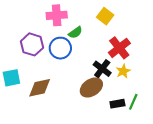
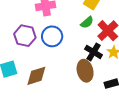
green semicircle: (75, 32) -> (87, 22), moved
brown ellipse: (91, 88) -> (85, 71), turned -65

